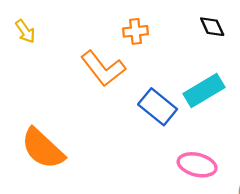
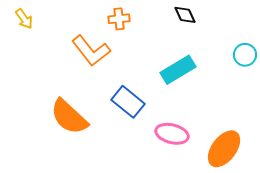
blue rectangle: (158, 107) -> (128, 102), moved
orange semicircle: (43, 149) -> (69, 117), moved

